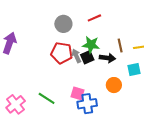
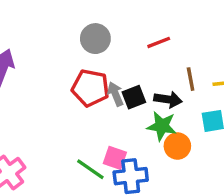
red line: (94, 18) -> (159, 42), moved
green star: (91, 45) -> (162, 126), moved
green line: (47, 98) -> (90, 169), moved

